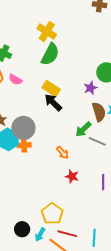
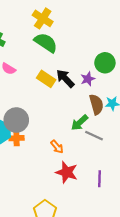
green semicircle: (50, 54) -> (46, 43), turned -85
black arrow: (53, 102) -> (65, 79), moved
red star: (72, 176) -> (67, 172), size x1.5

